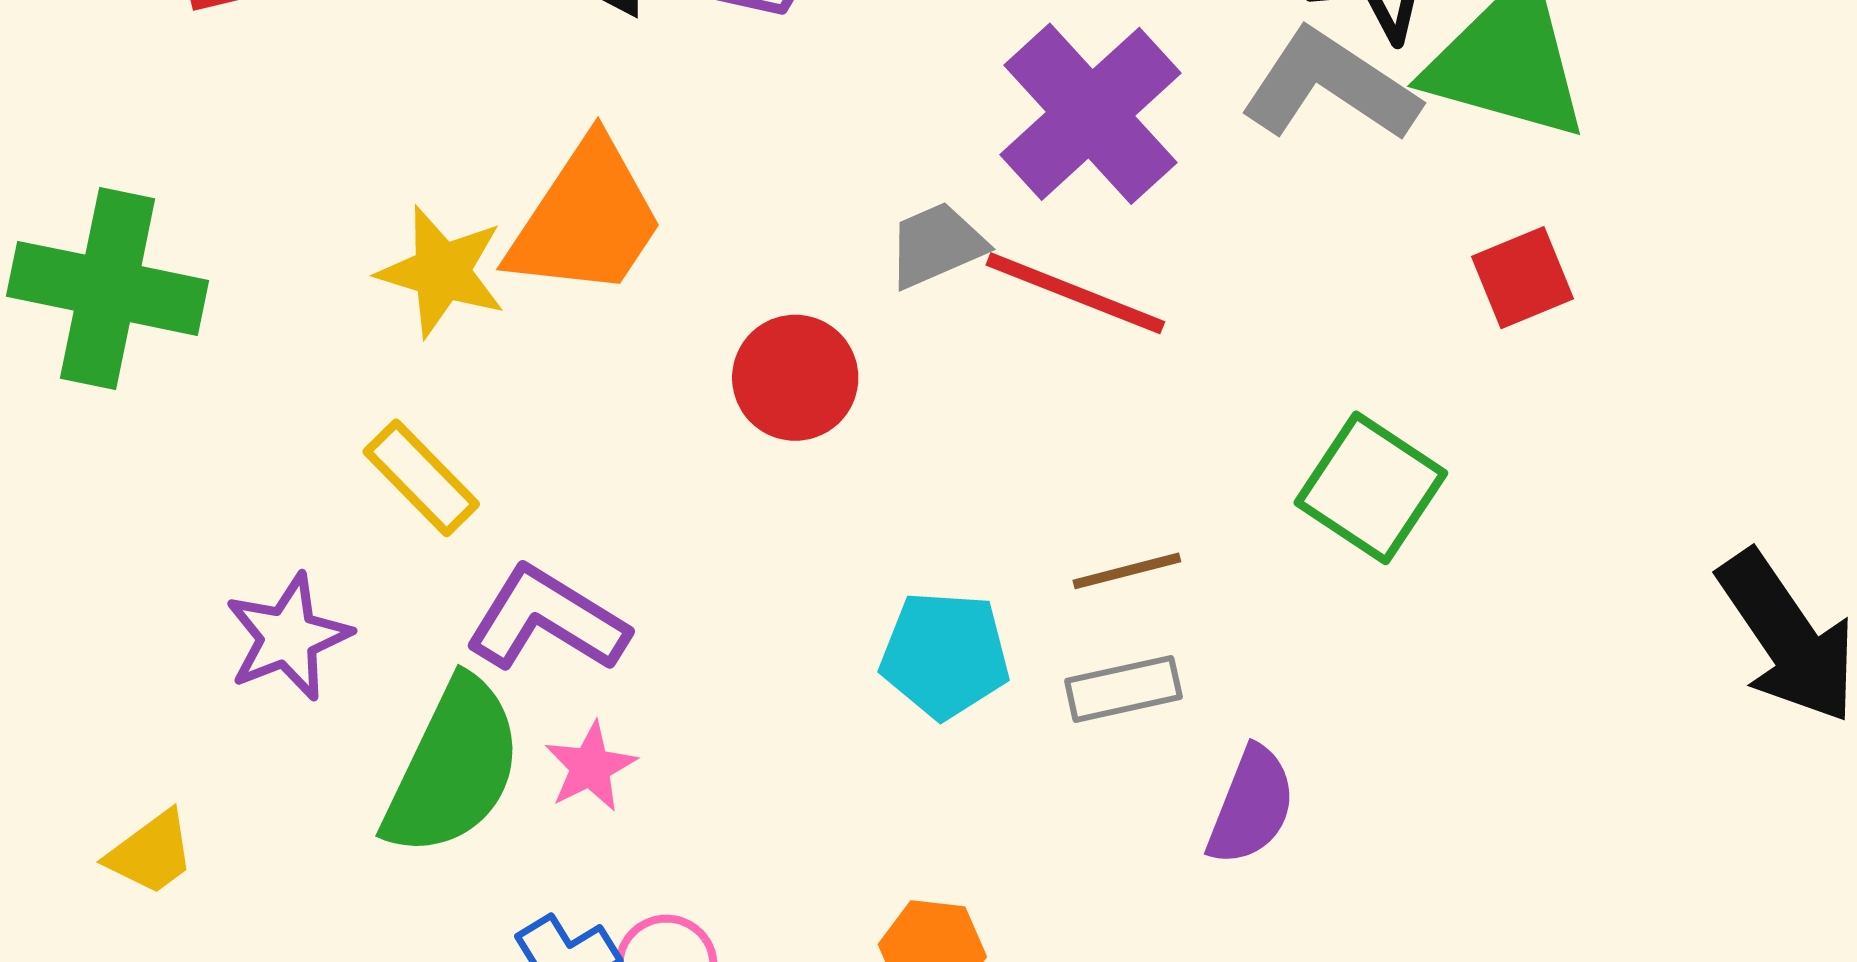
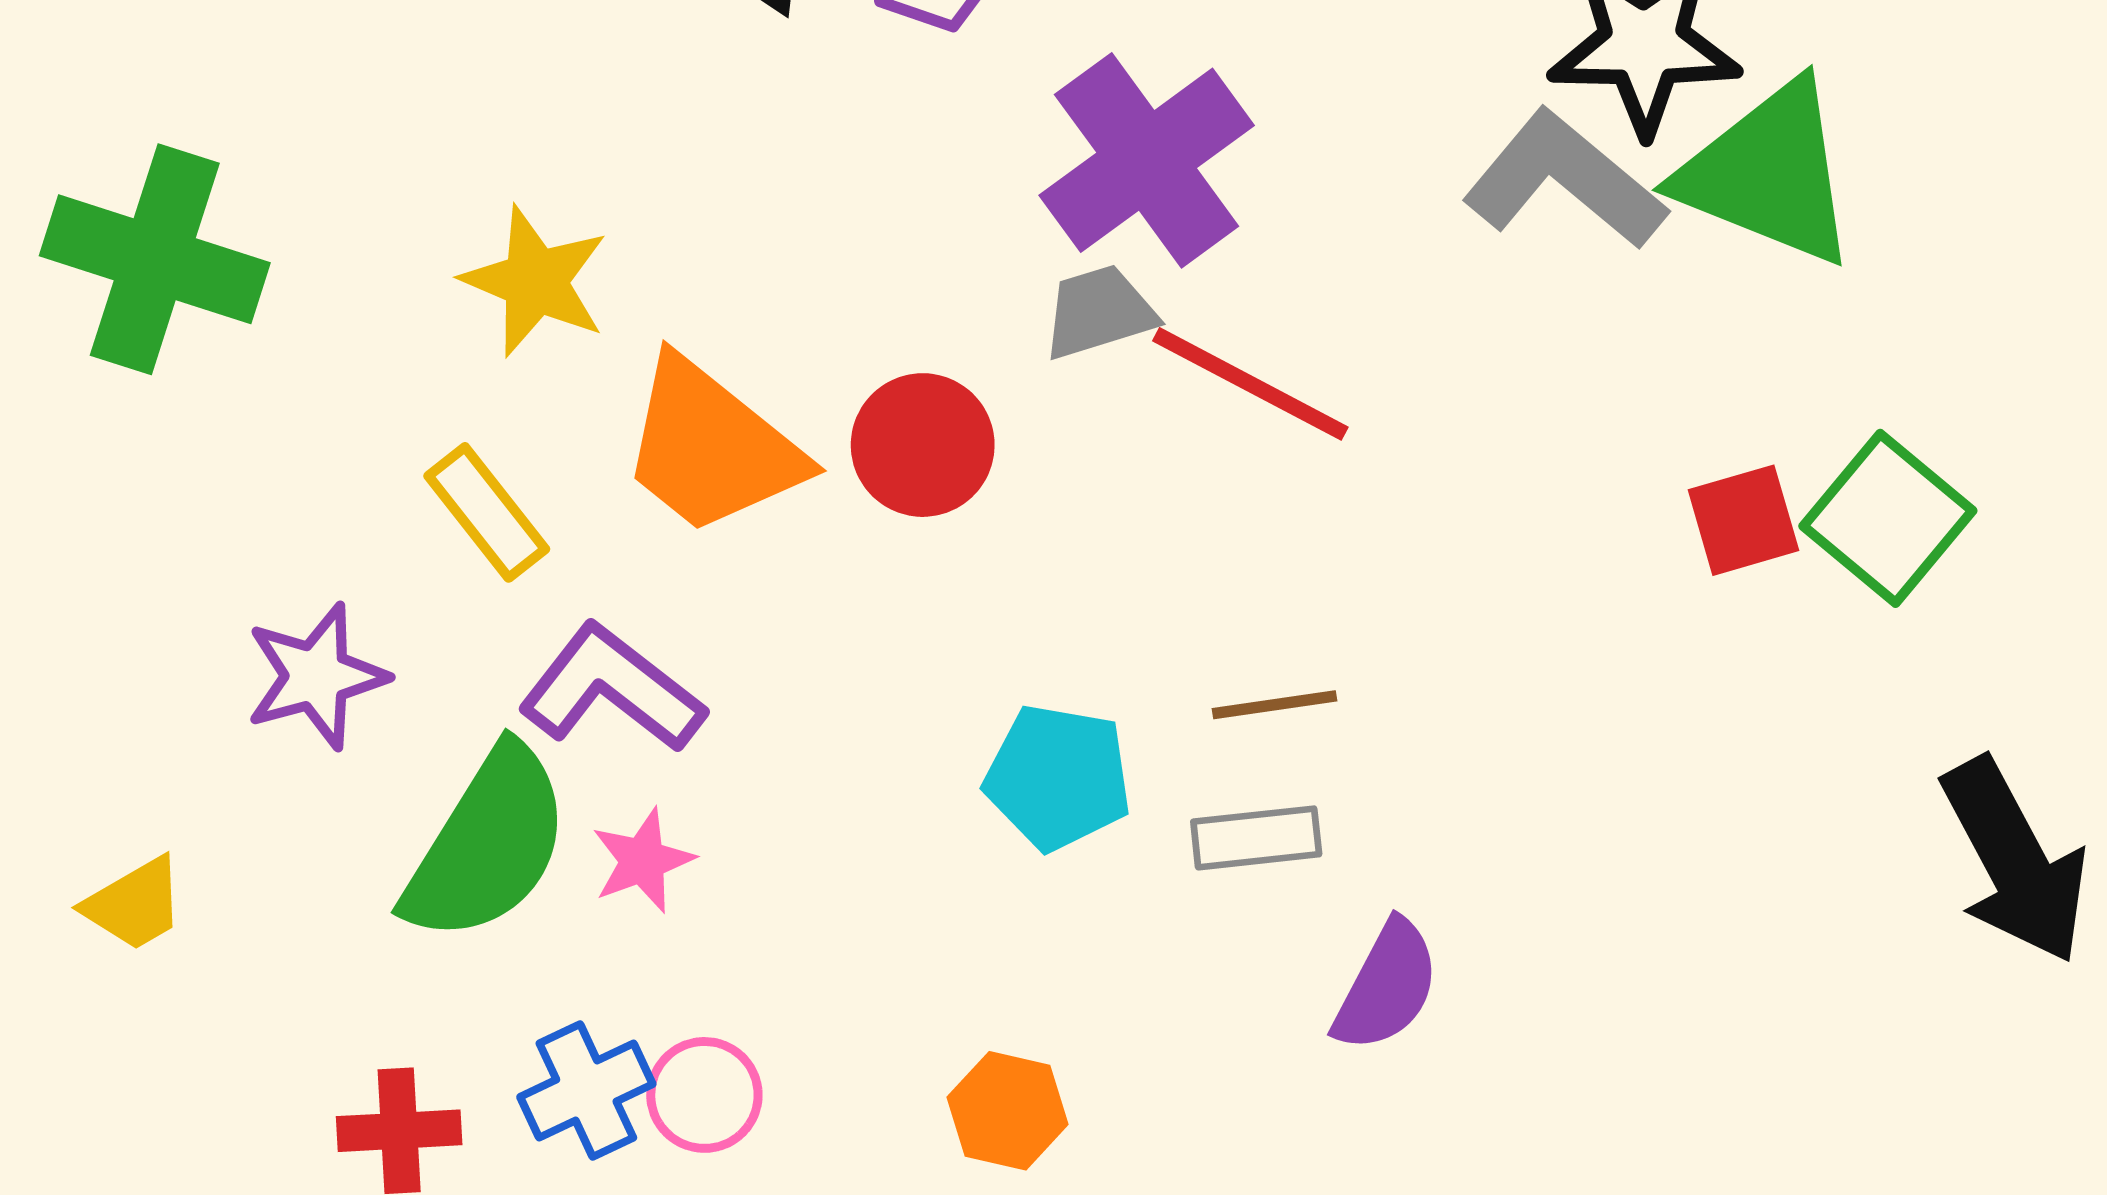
purple cross: (1090, 114) -> (1147, 160), moved
orange trapezoid: (586, 219) -> (711, 447), moved, turned 89
red square: (1523, 278) -> (1743, 520), moved
green square: (1371, 488) -> (1888, 518), moved

